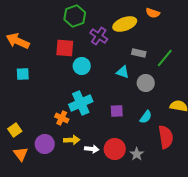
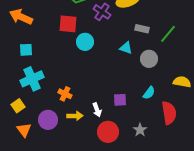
cyan cross: (81, 103) -> (32, 79), moved
purple square: (117, 111) -> (120, 100), moved
white arrow: (92, 149) -> (97, 110), moved, turned 64
red circle: (115, 149) -> (108, 132), moved

